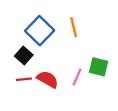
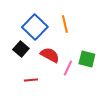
red line: (24, 79) -> (31, 80), moved
red semicircle: (48, 79) -> (50, 55), moved

